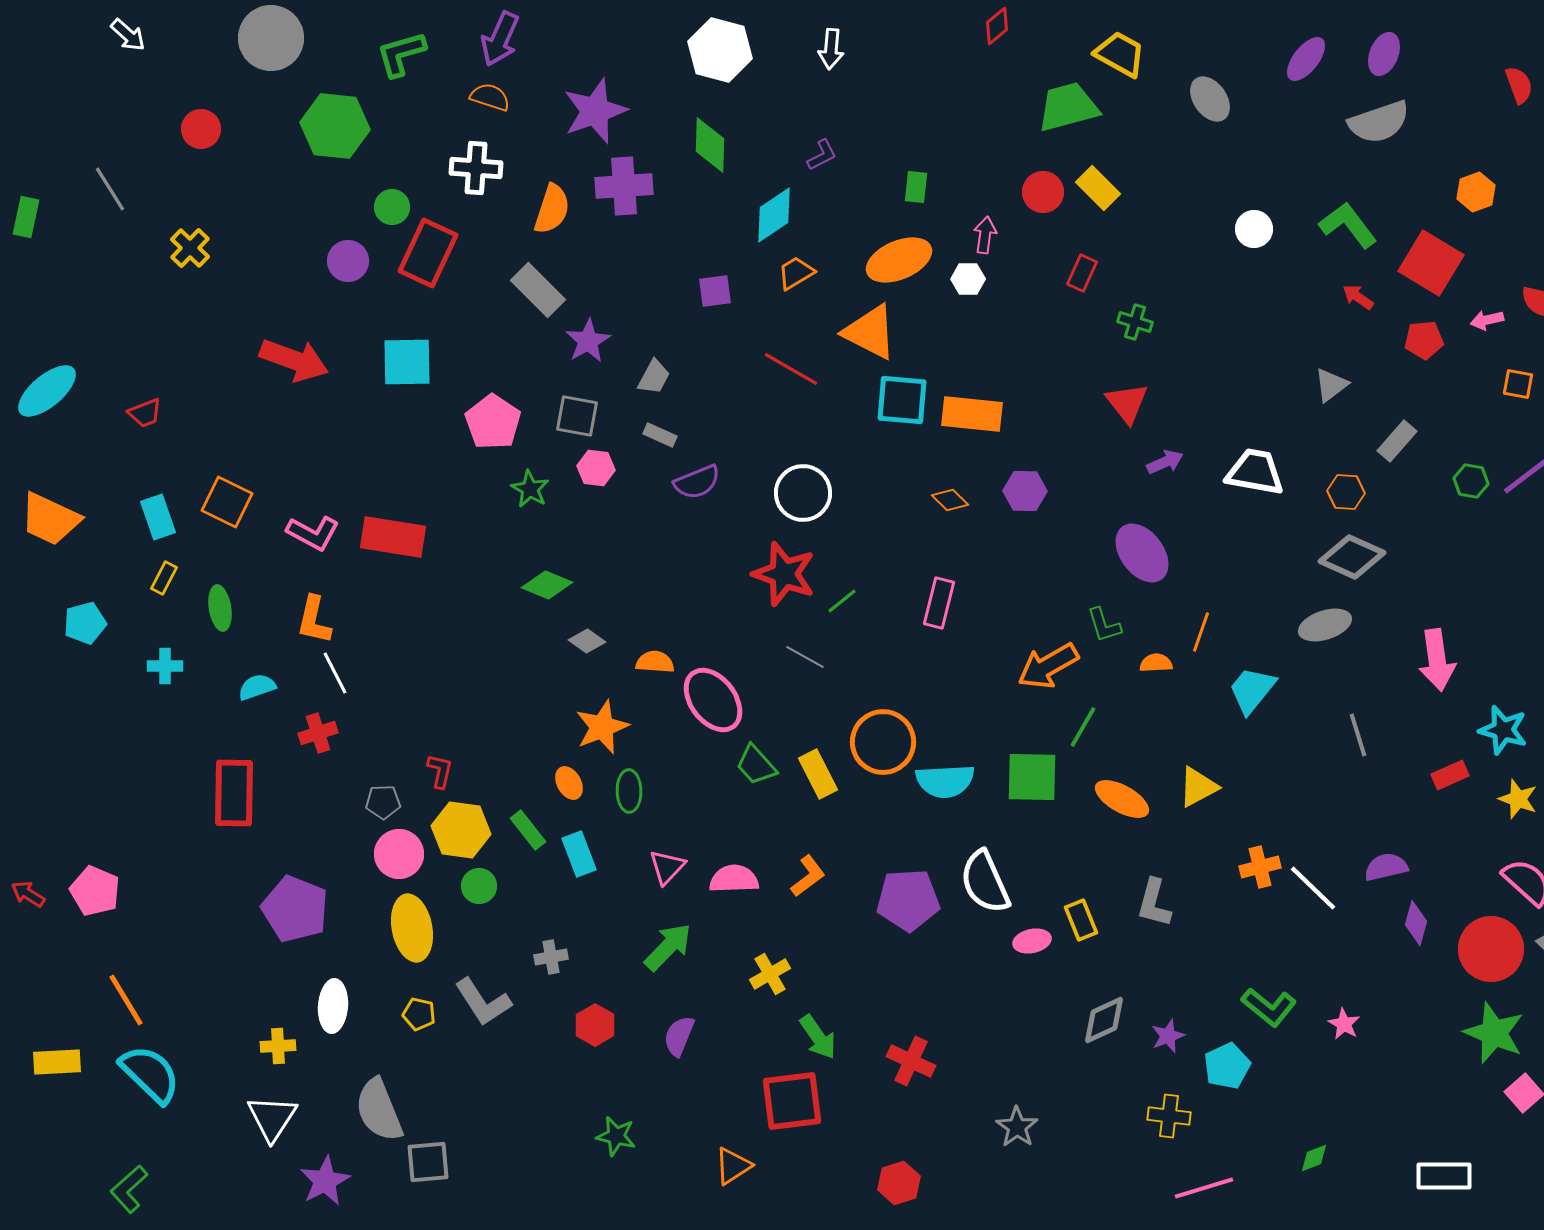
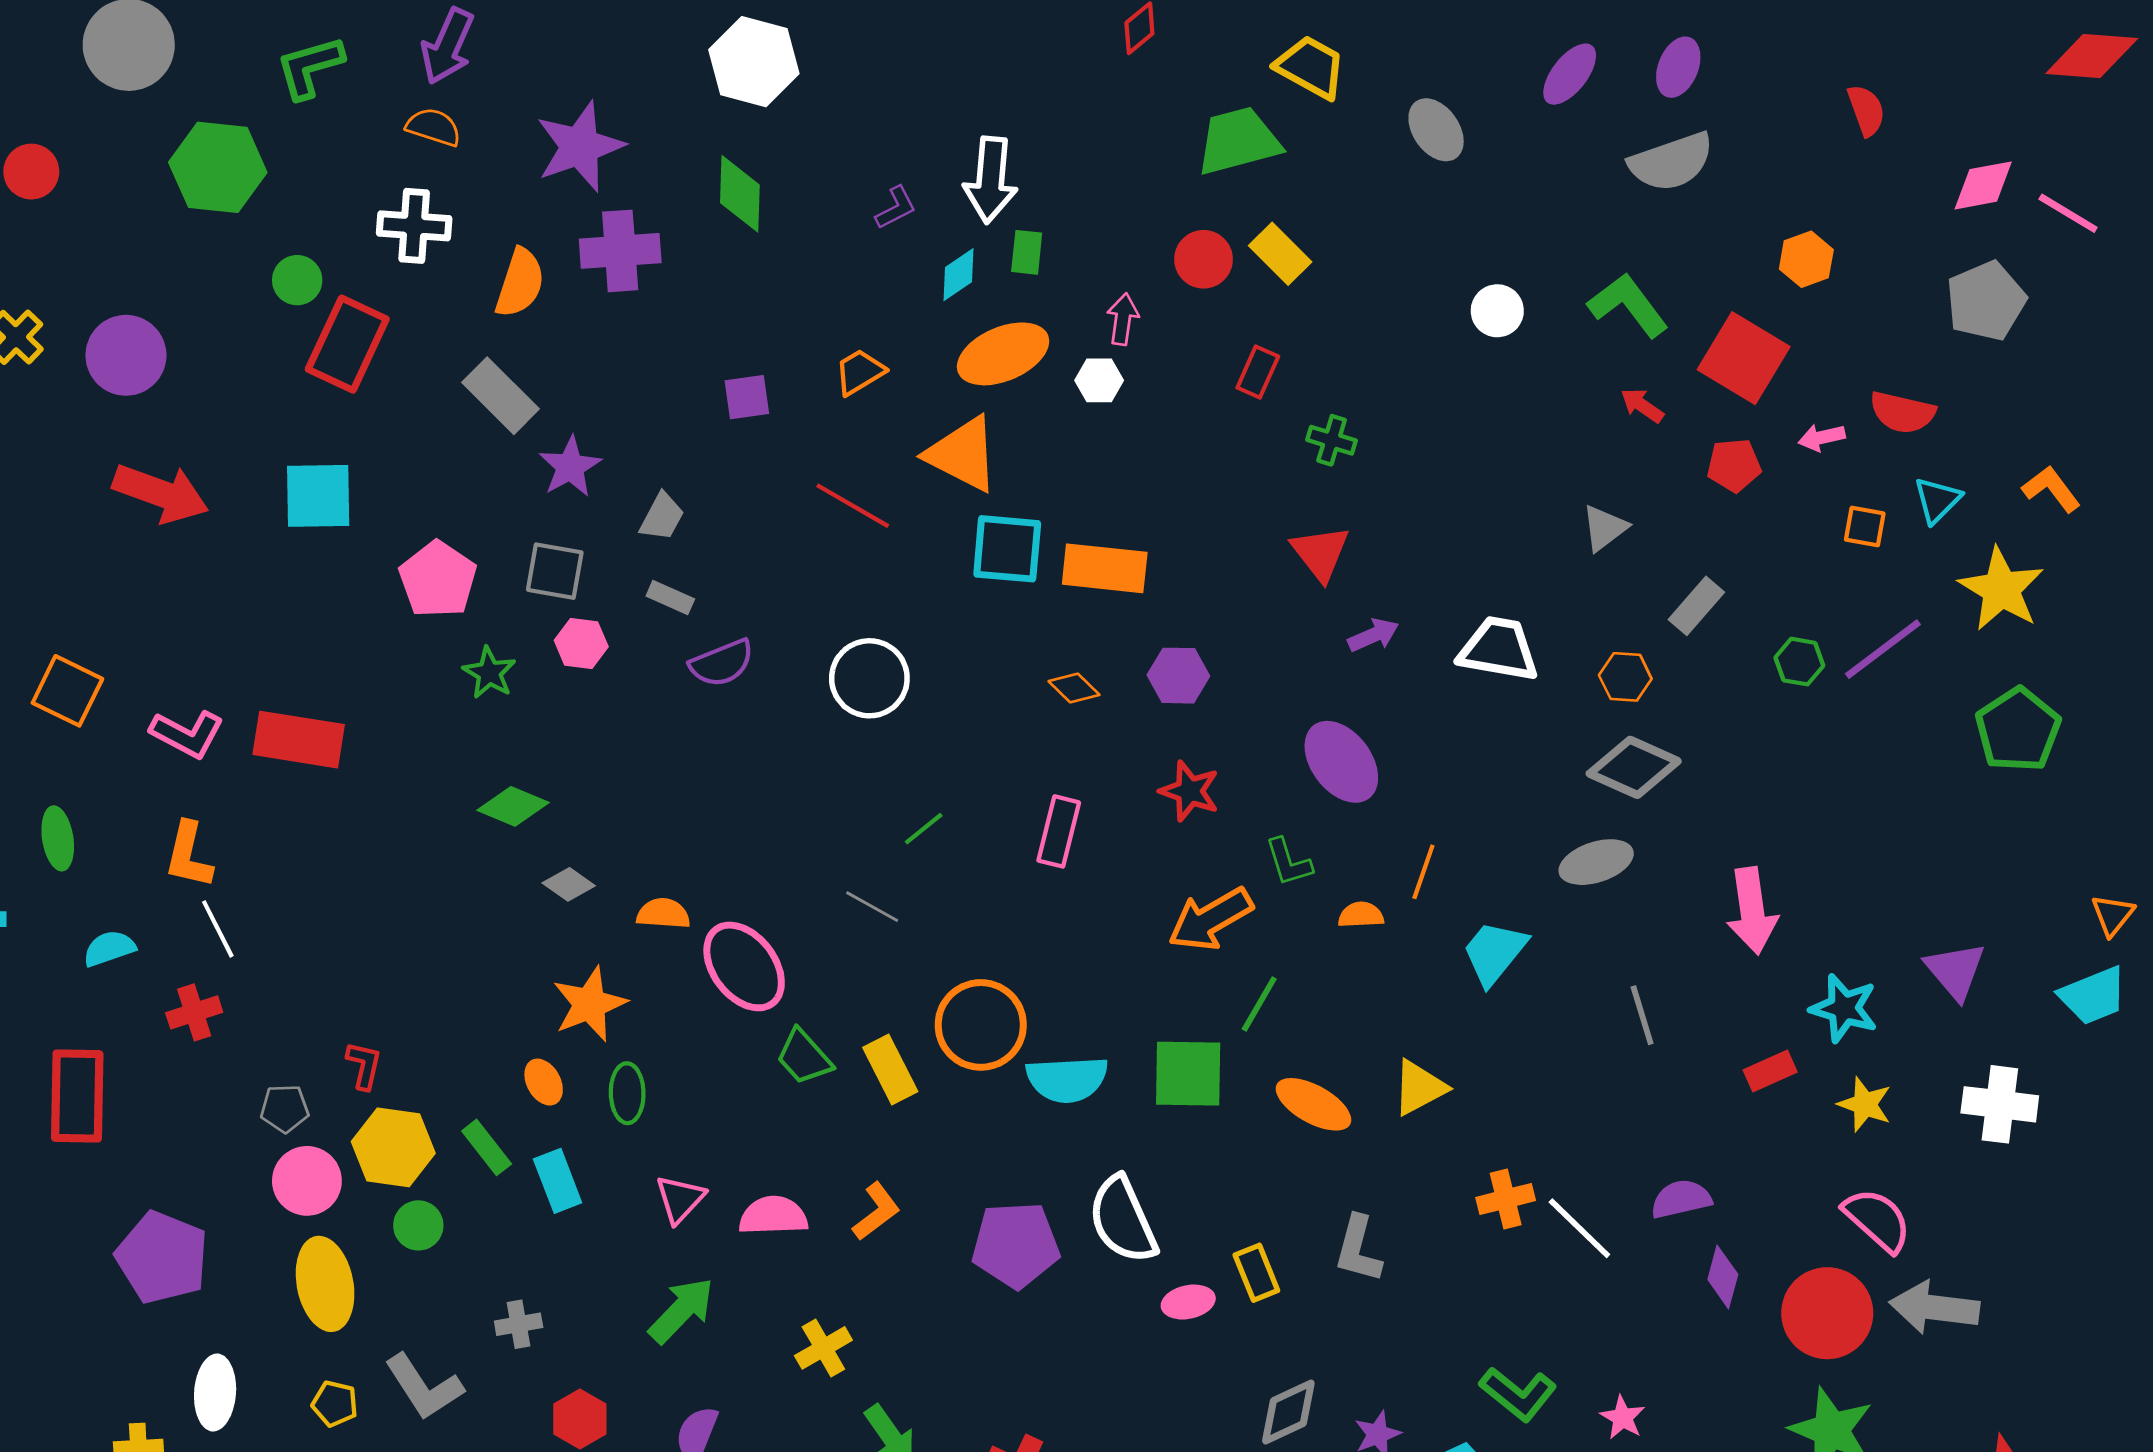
white arrow: (831, 49) -> (991, 180), moved, size x1.5
cyan diamond: (774, 215) -> (958, 275), moved, size x0.7
purple circle: (348, 261) -> (126, 355), moved, size x1.4
red star: (784, 574) -> (1190, 791), moved, size x0.7

